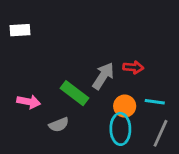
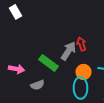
white rectangle: (20, 30) -> (16, 12), moved, turned 64
red arrow: (133, 67) -> (82, 44), moved, turned -112

